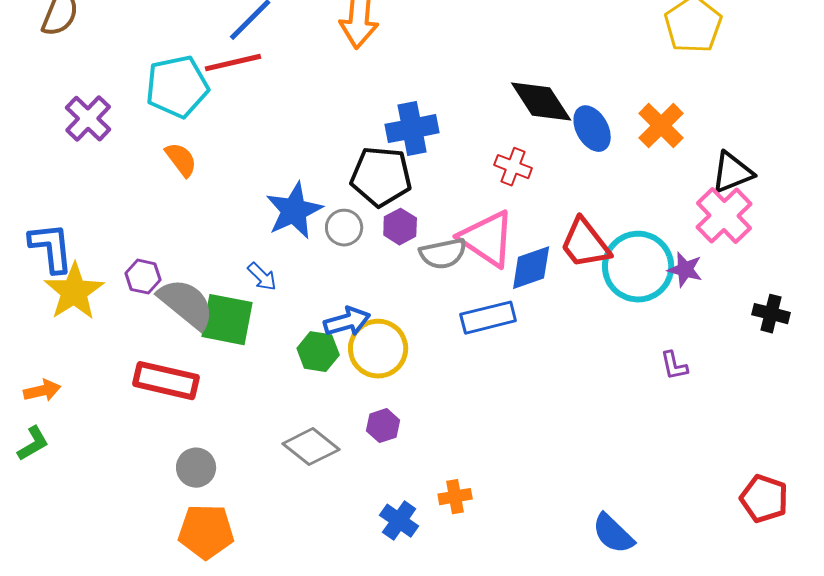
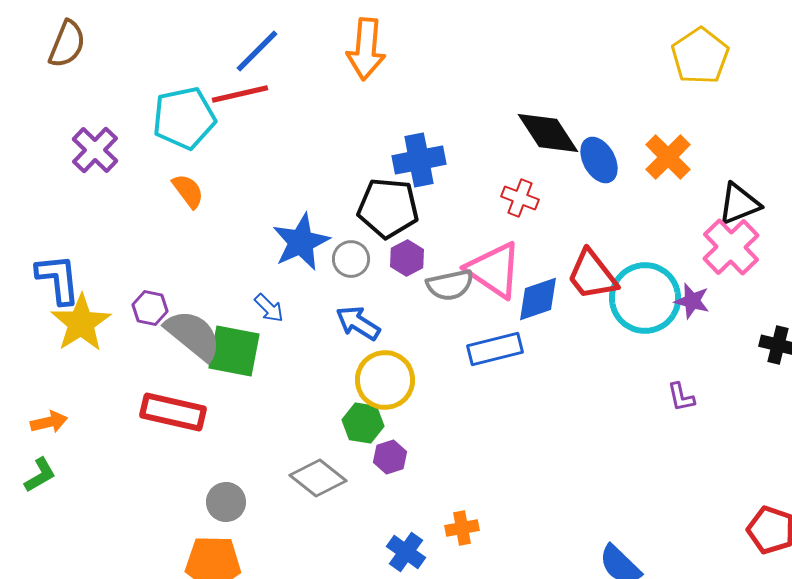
blue arrow: (347, 322) -> (358, 323), moved, turned -132
green hexagon: (318, 352) -> (363, 423), moved
gray circle: (196, 468) -> (226, 502), moved

